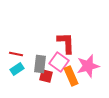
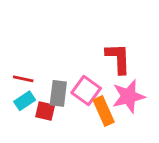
red L-shape: (66, 43) -> (118, 58), moved
red square: (46, 76) -> (45, 111), moved

